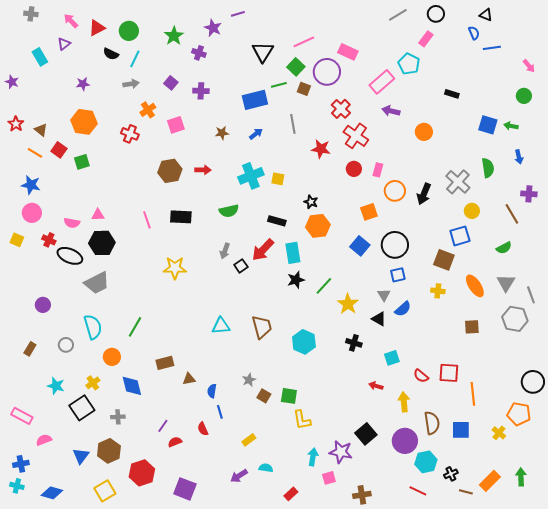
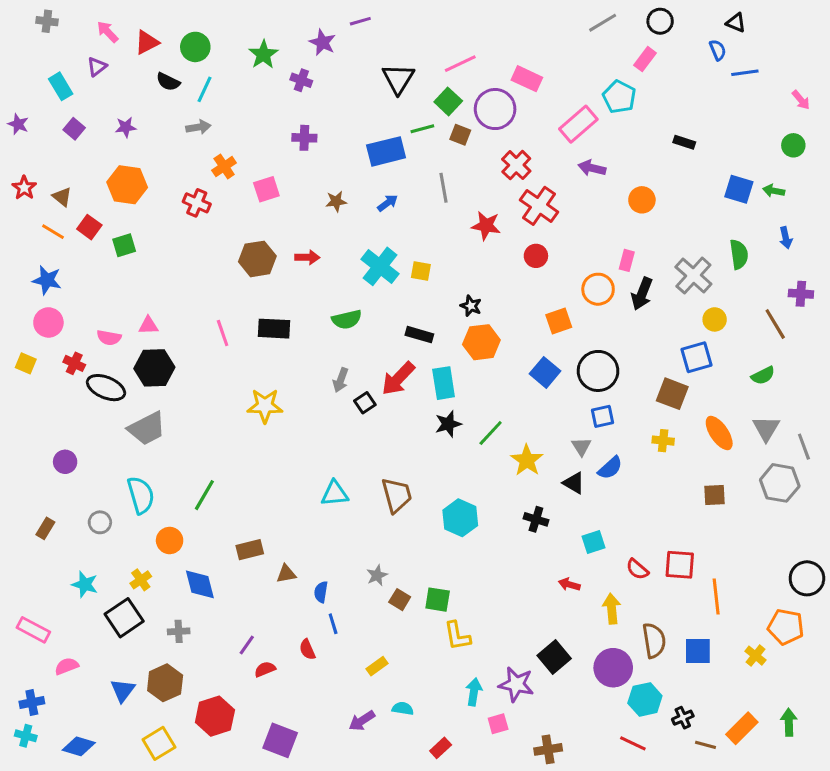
purple square: (171, 83) -> (74, 129), moved
pink rectangle: (378, 170) -> (627, 260), moved
cyan cross: (251, 176) -> (380, 266), turned -30

